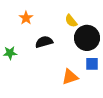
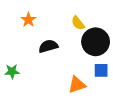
green star: (10, 53) -> (12, 71), moved

